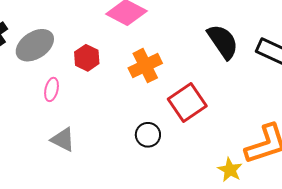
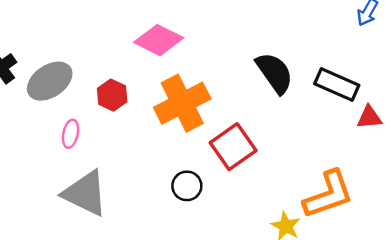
orange cross: (145, 66) -> (182, 103), size x1.4
gray triangle: (63, 139) -> (85, 193), size x1.6

